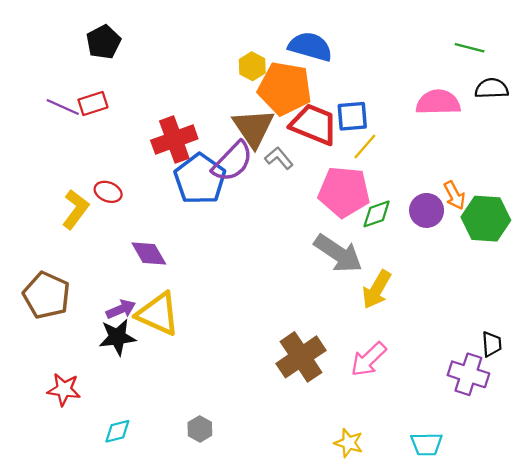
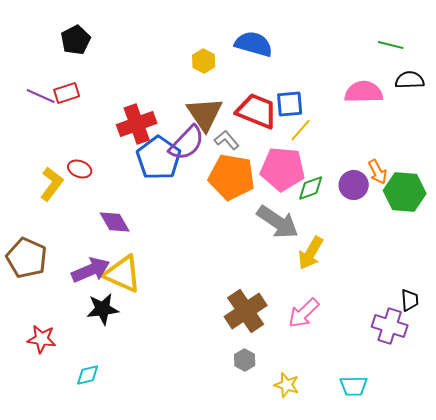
orange pentagon: (285, 88) -> (232, 177), moved
purple arrow: (121, 309) -> (91, 270), size x1.5
black star: (117, 337) -> (103, 309), moved
gray hexagon: (200, 429) -> (245, 360), moved

